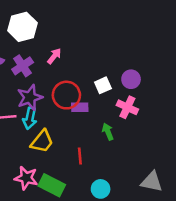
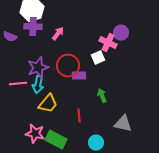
purple cross: (23, 66) -> (33, 27), moved, turned 36
purple circle: (131, 79) -> (121, 33), moved
pink cross: (127, 107) -> (108, 43), moved
gray triangle: (152, 182) -> (123, 124), moved

